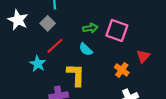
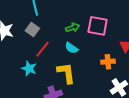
orange cross: (122, 70) -> (108, 62), turned -32

